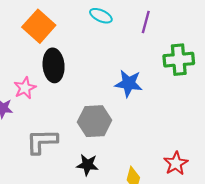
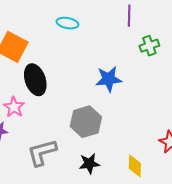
purple line: (146, 22) -> (129, 16), moved
green cross: (179, 60) -> (149, 46), size x0.7

